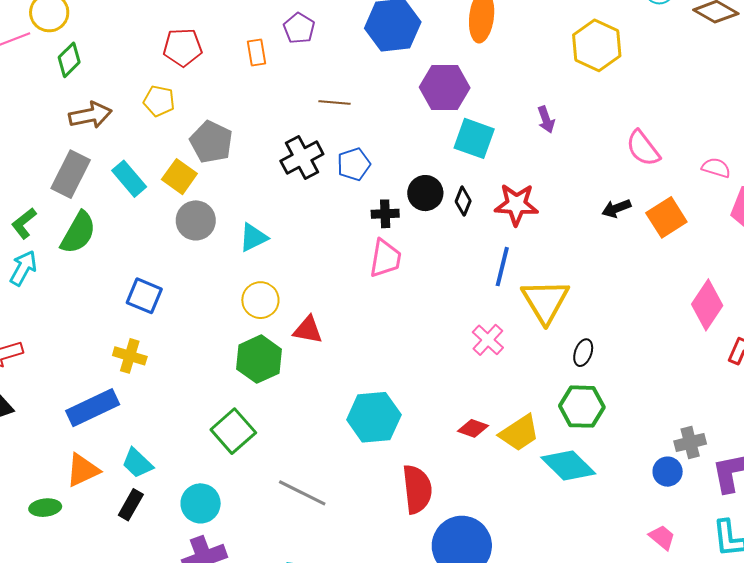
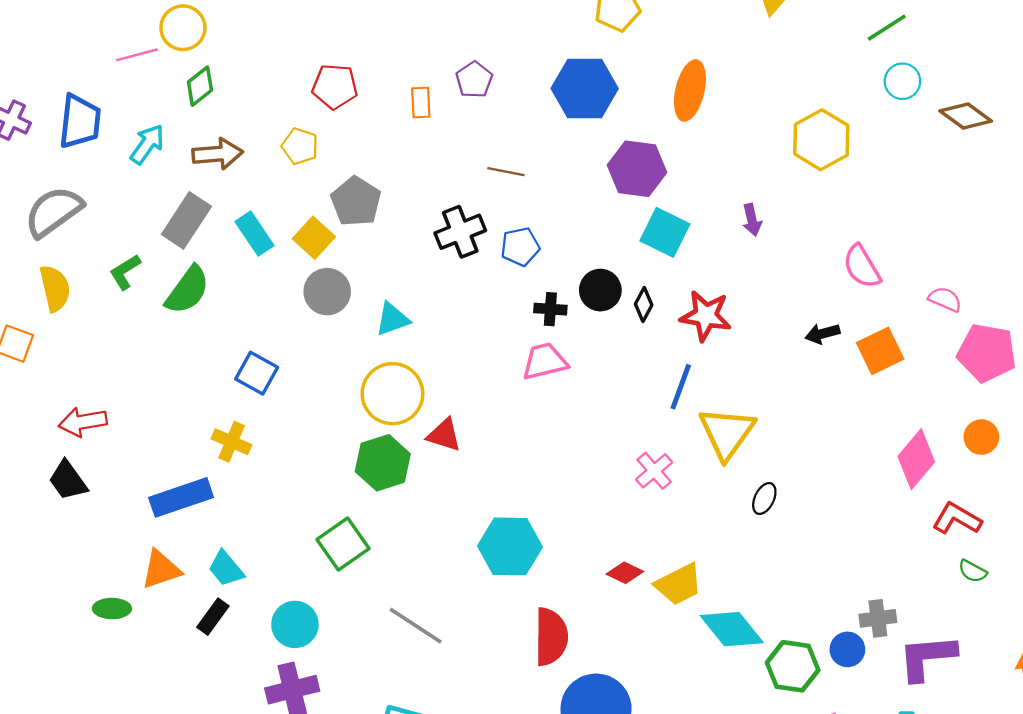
pink trapezoid: (385, 258) -> (545, 361), turned -120
cyan arrow: (23, 268) -> (147, 144), moved
yellow circle: (260, 300) -> (392, 394), size x1.4
green hexagon: (582, 407) -> (793, 666), moved

